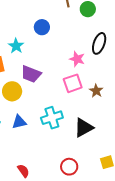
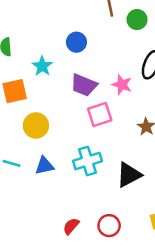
purple trapezoid: (31, 74) -> (84, 85), moved
pink square: (73, 83) -> (100, 115), moved
red semicircle: (23, 171) -> (71, 226), moved, turned -104

